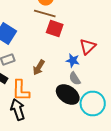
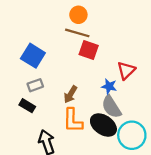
gray semicircle: (75, 78) -> (111, 107), size x1.5
orange L-shape: (21, 90) -> (73, 120), moved

